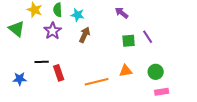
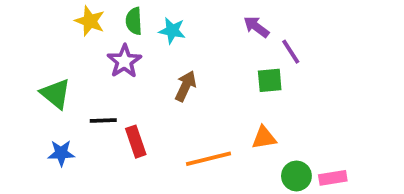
green triangle: (17, 29) -> (55, 94), moved
brown arrow: (85, 35) -> (186, 86), moved
purple line: (148, 37) -> (291, 52), moved
green circle: (156, 72) -> (296, 176), moved

